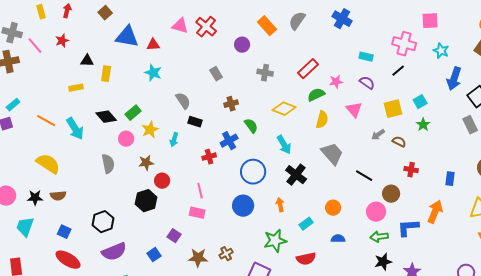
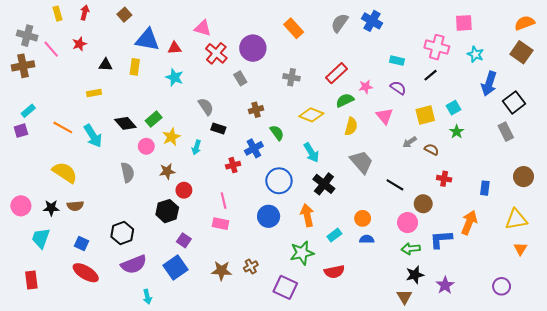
gray semicircle: (297, 21) -> (340, 23), moved
red cross: (206, 27) -> (216, 53), moved
purple circle: (242, 45) -> (253, 48), moved, size x1.6
yellow rectangle: (106, 74) -> (135, 67), moved
orange arrow: (280, 205) -> (307, 215), size x1.5
purple square: (174, 236) -> (184, 240), moved
blue semicircle: (338, 239) -> (367, 239), moved
blue square: (154, 255) -> (176, 267), size x1.6

